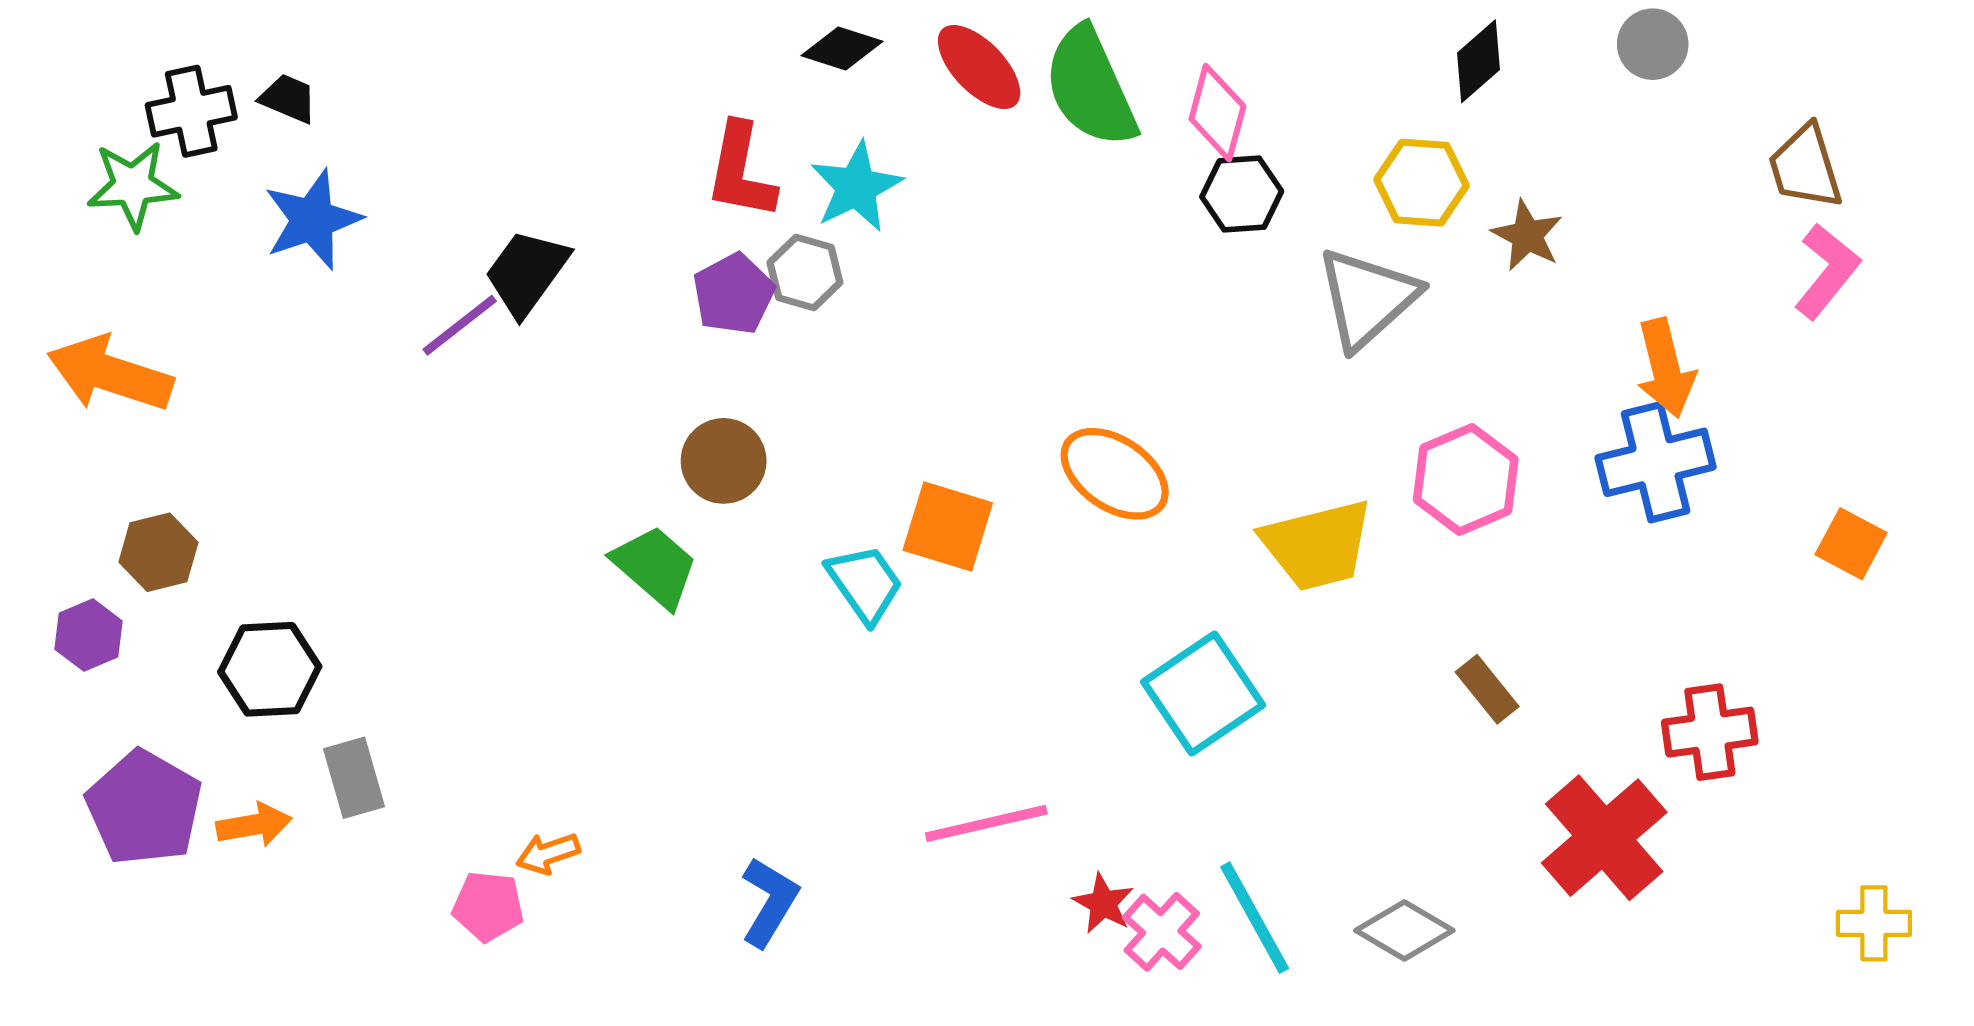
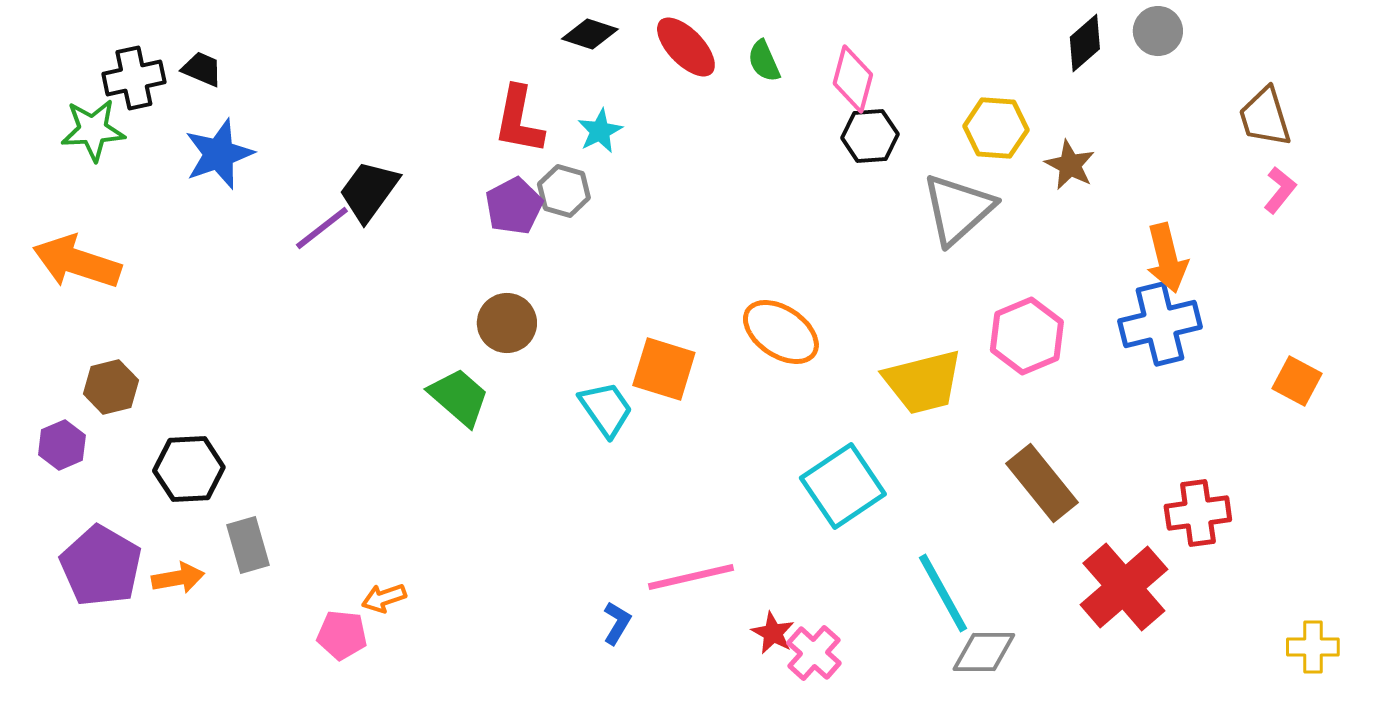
black diamond: (1479, 61) -> (1085, 43), moved
green semicircle: (1090, 87) -> (764, 61), size x0.5
cyan star: (856, 187) -> (600, 131), size x0.7
pink L-shape: (1827, 271) -> (1280, 190), size x0.7
brown rectangle: (1487, 689) -> (1042, 483), size x1.6
blue L-shape: (769, 902) -> (617, 623), moved, size x0.7
cyan line: (1255, 918) -> (943, 593), moved
gray diamond: (1404, 930) -> (984, 652), turned -30

